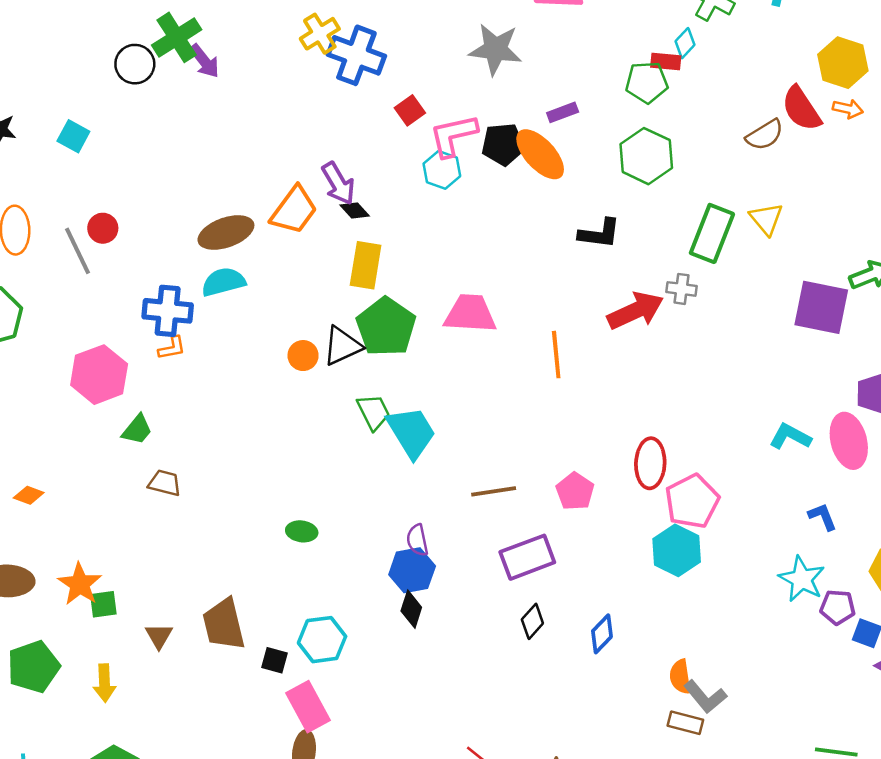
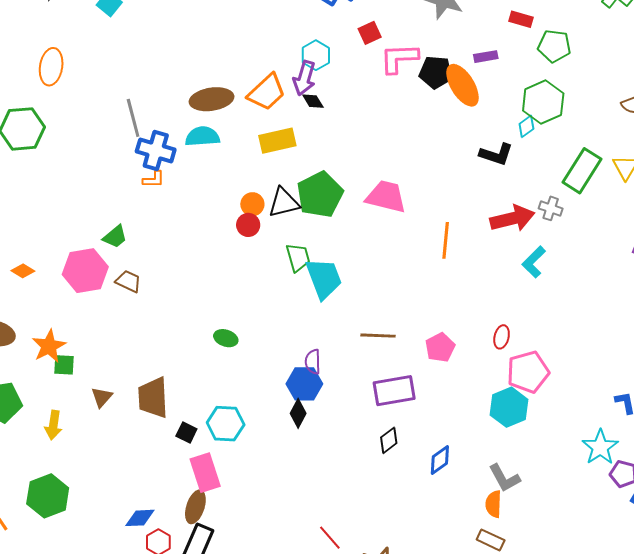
cyan diamond: (685, 43) -> (526, 126), moved
red rectangle: (666, 61) -> (521, 19), moved
cyan hexagon: (442, 170) -> (316, 55), moved
purple arrow: (338, 183) -> (304, 78), turned 36
red circle: (103, 228) -> (248, 225), moved
gray line: (78, 251) -> (133, 118), moved
yellow rectangle: (366, 265) -> (277, 141), moved, turned 57
pink hexagon: (99, 375) -> (85, 271), moved
cyan L-shape: (790, 437) -> (534, 262), moved, turned -84
red ellipse: (650, 463) -> (502, 337), size x0.6
gray L-shape: (705, 697) -> (504, 478), moved

